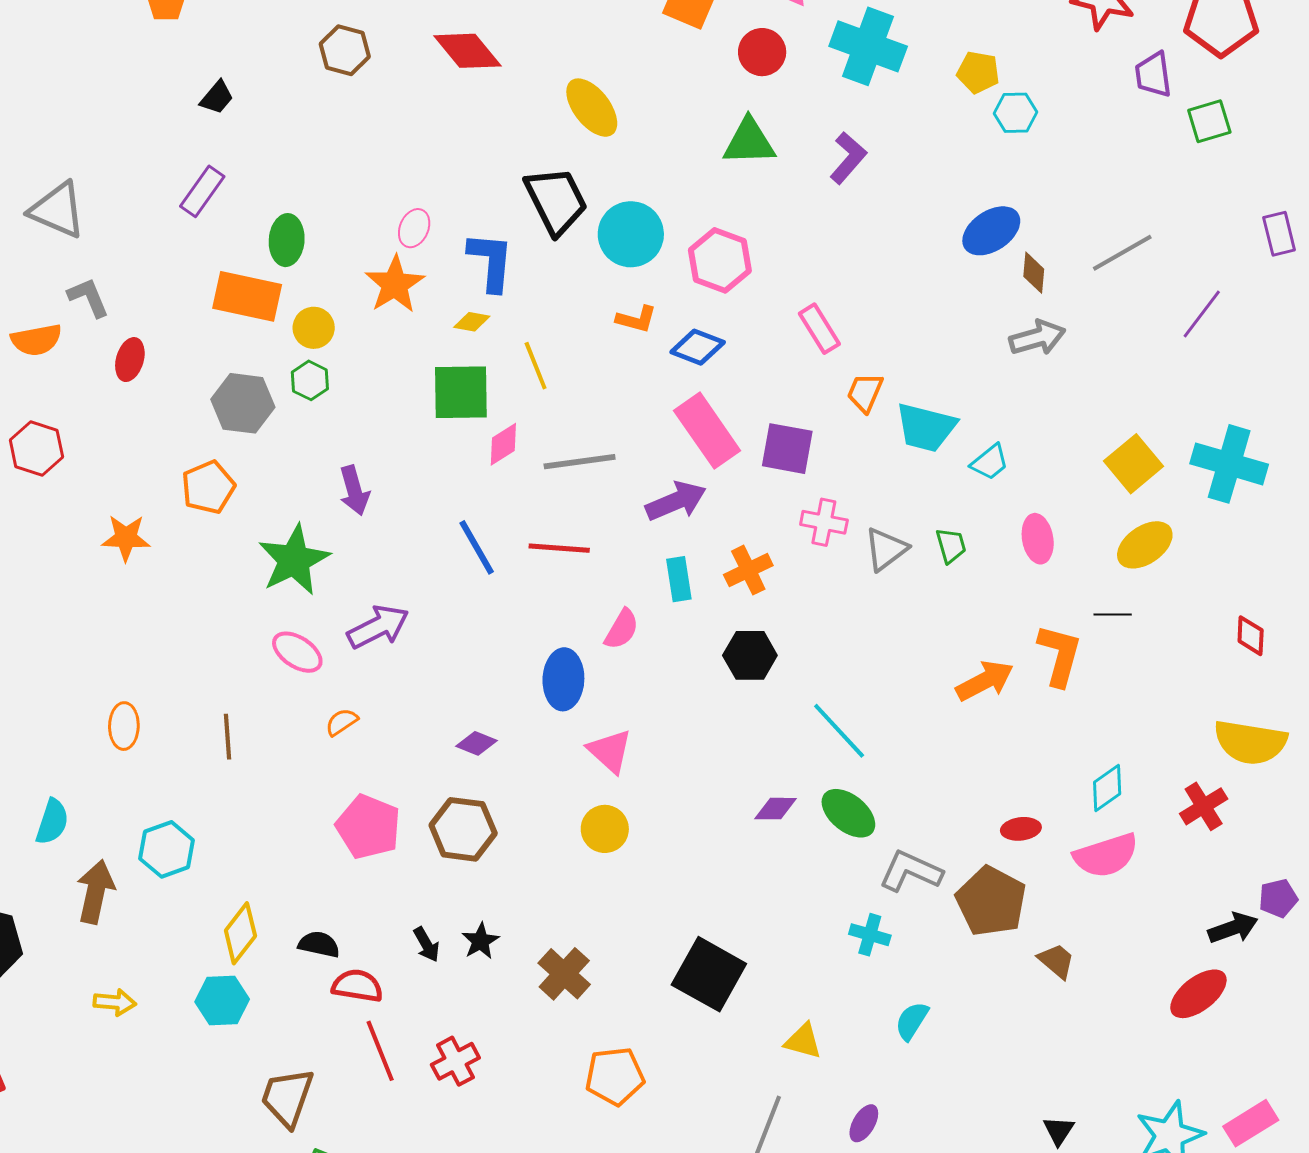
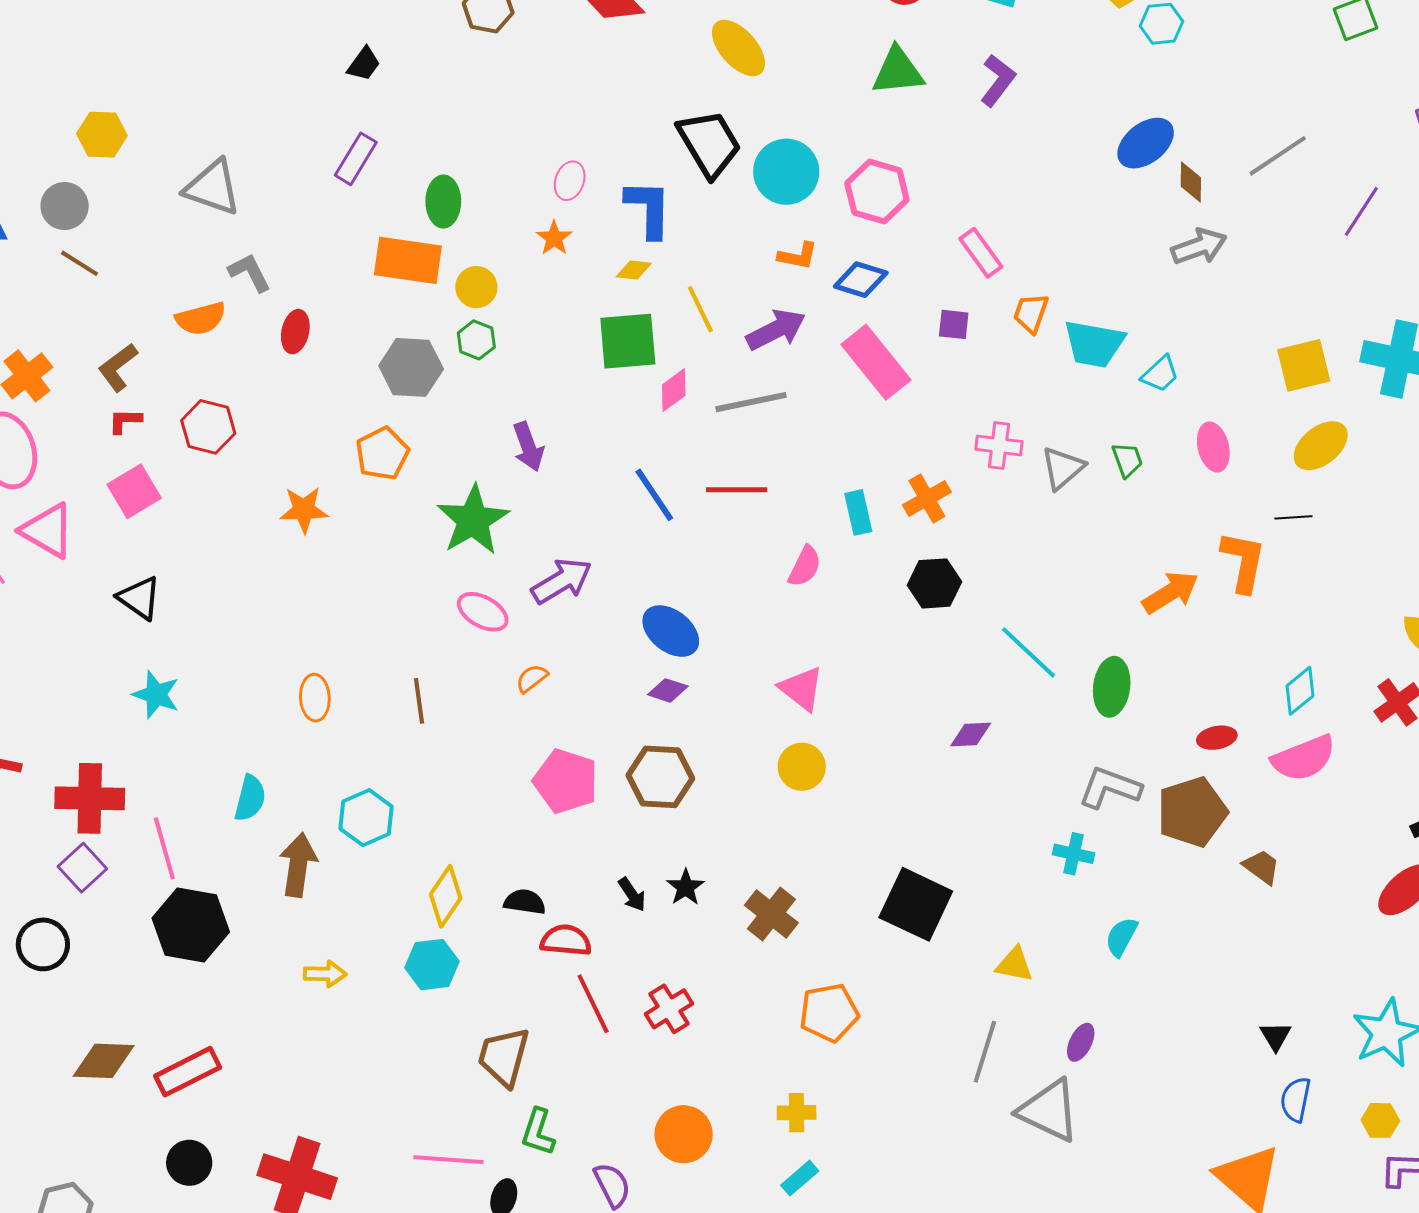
orange star: (395, 284) -> (554, 238), size x0.6
purple square: (787, 449) -> (954, 324), moved, size x0.6
yellow square: (1134, 464) -> (1304, 365), turned 30
purple arrow: (676, 501) -> (776, 330), moved
blue ellipse: (563, 679) -> (671, 631), moved, turned -50
green ellipse: (848, 813) -> (1112, 687), moved, turned 62
brown pentagon: (991, 901) -> (1192, 812), turned 30

